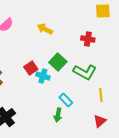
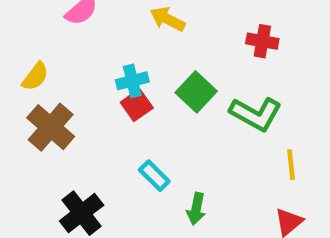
cyan cross: (43, 76) -> (132, 81), moved, turned -32
cyan rectangle: (66, 100) -> (154, 176), moved

